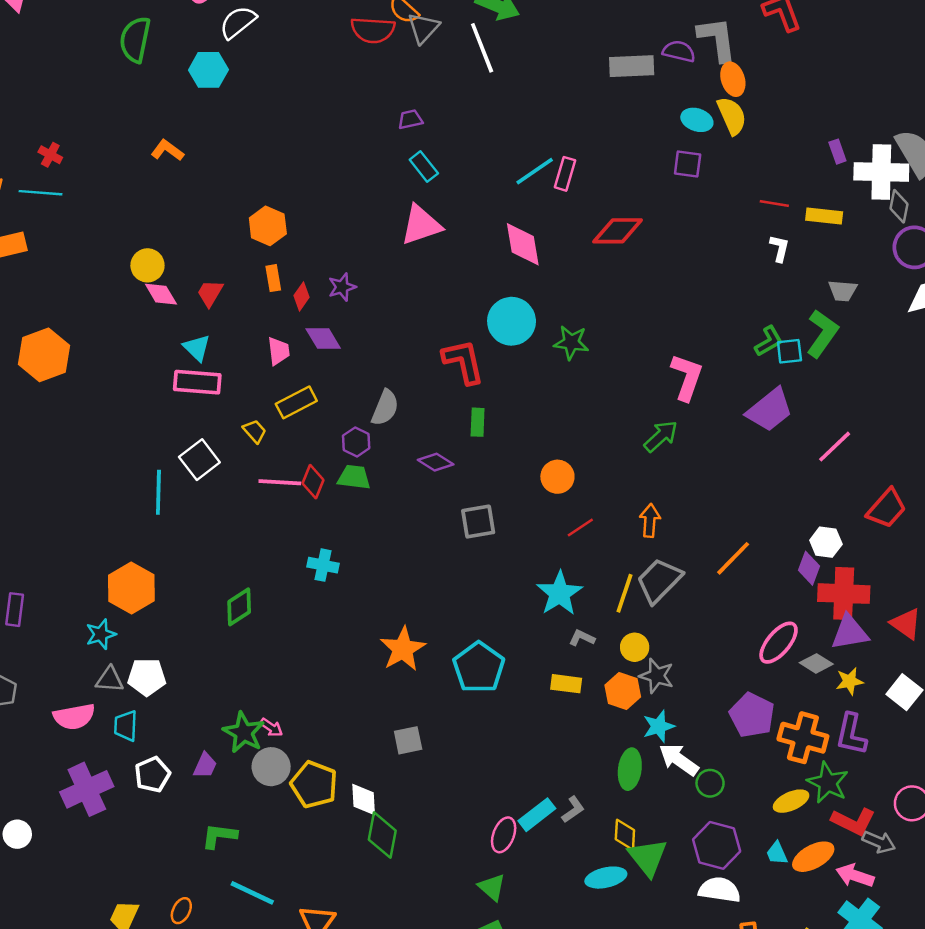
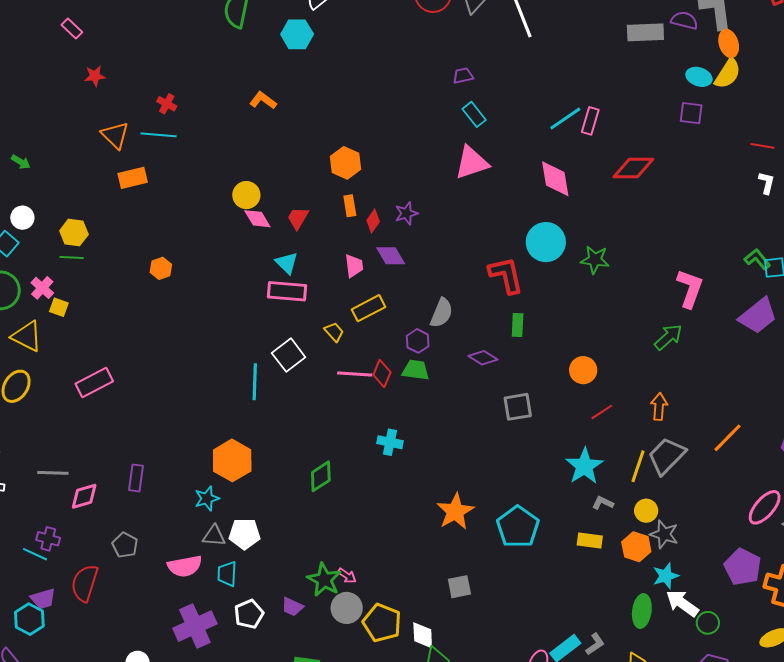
yellow semicircle: (732, 116) -> (728, 74), turned 56
green L-shape: (769, 341) -> (757, 259), turned -100
orange hexagon: (44, 355) -> (161, 268), size x0.5
purple trapezoid: (205, 765) -> (292, 607), turned 90

